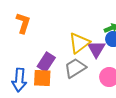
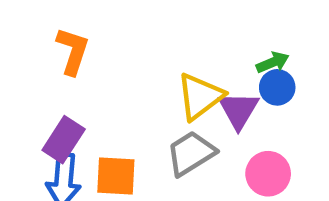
purple rectangle: (46, 62) -> (64, 140), moved

